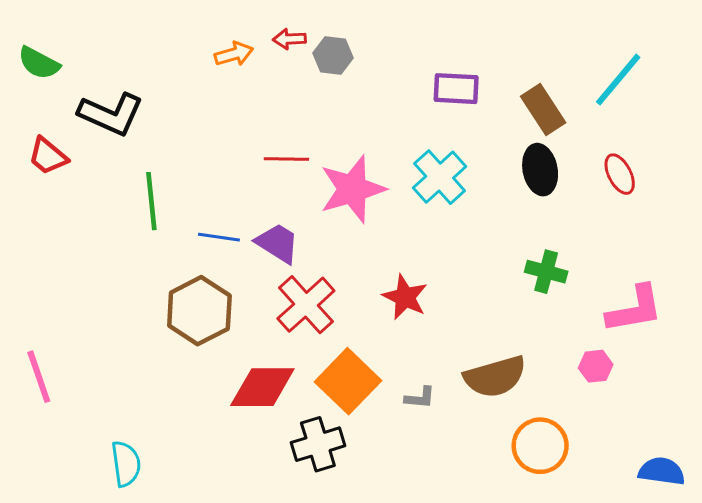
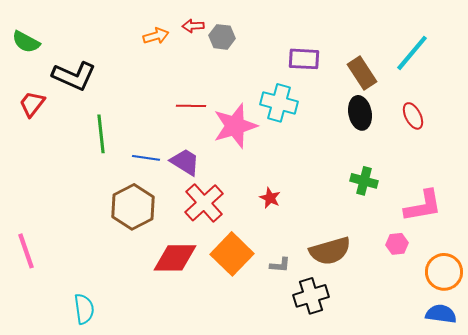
red trapezoid: (48, 156) -> (32, 104), turned 88
cyan cross: (440, 177) -> (279, 103), moved, turned -33
red star: (405, 297) -> (270, 198), size x0.7
black cross: (318, 444) -> (311, 296), moved
orange circle: (540, 446) -> (444, 272), moved

